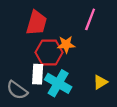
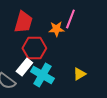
orange star: (66, 44) -> (56, 29), moved
white rectangle: (38, 74) -> (24, 67), turned 36

